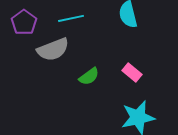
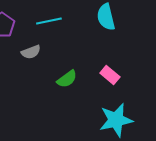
gray semicircle: (53, 49) -> (31, 52), size x0.6

